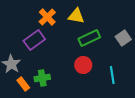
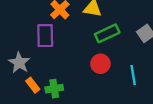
purple rectangle: (34, 40) -> (45, 36), turned -55
green cross: (42, 78) -> (54, 89), moved

